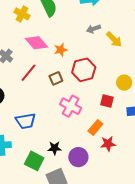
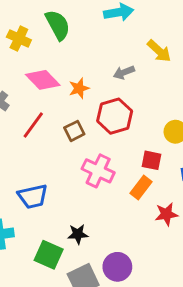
gray arrow: (94, 29) -> (124, 72), moved
yellow arrow: (114, 39) -> (159, 51), moved
orange rectangle: (95, 127) -> (141, 187), moved
red star: (108, 144) -> (166, 214), moved
purple circle: (78, 157) -> (117, 267), moved

